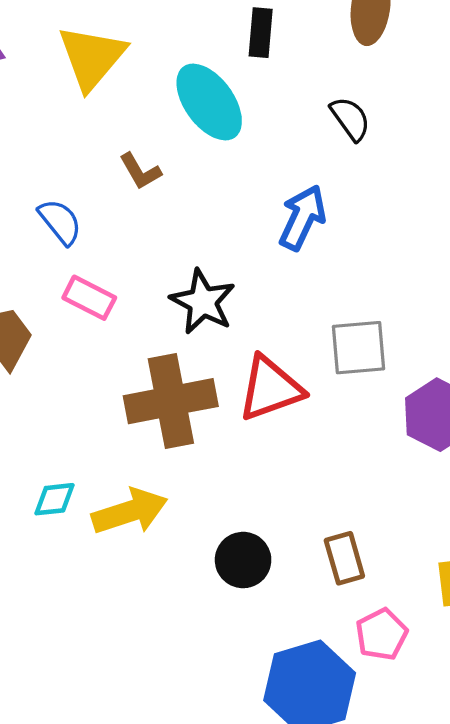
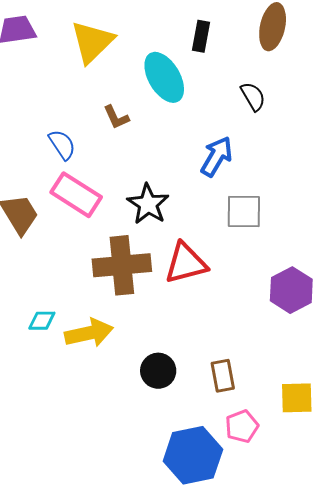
pink rectangle: (89, 298) -> (76, 195), size x1.5
gray square: (359, 348) -> (244, 212), moved

